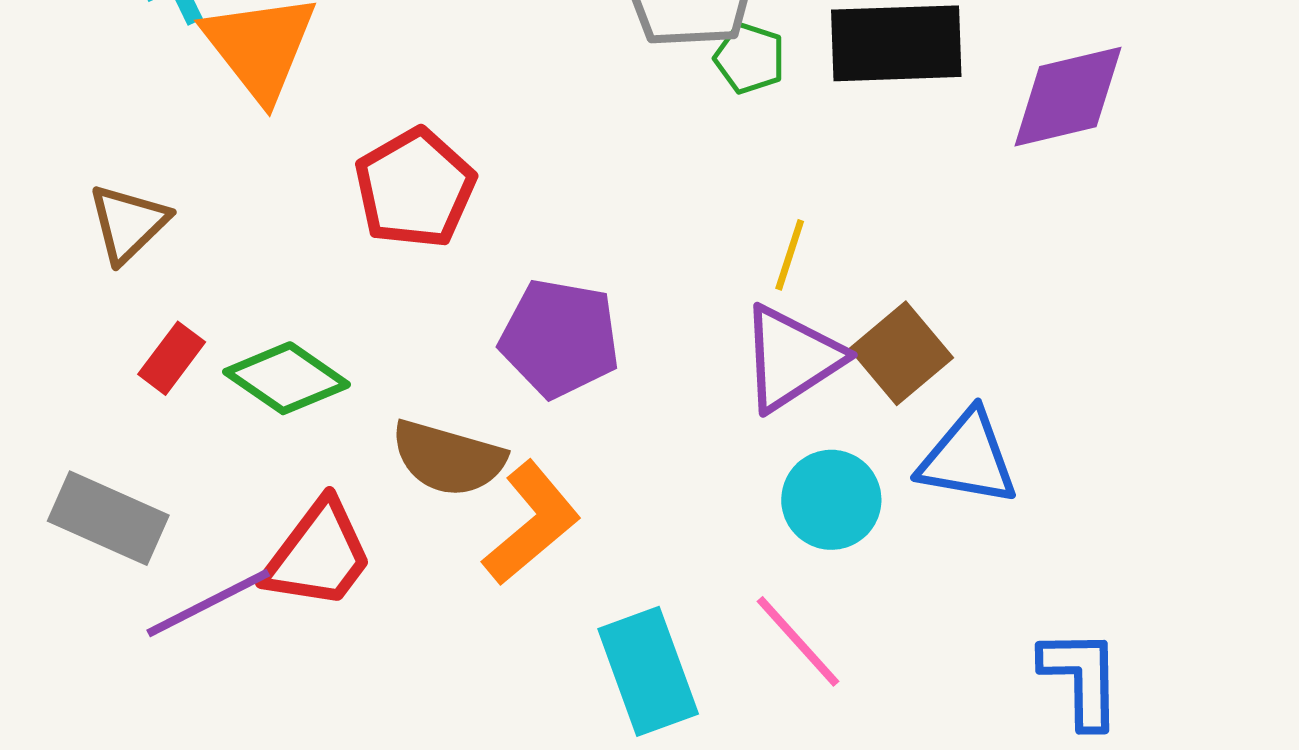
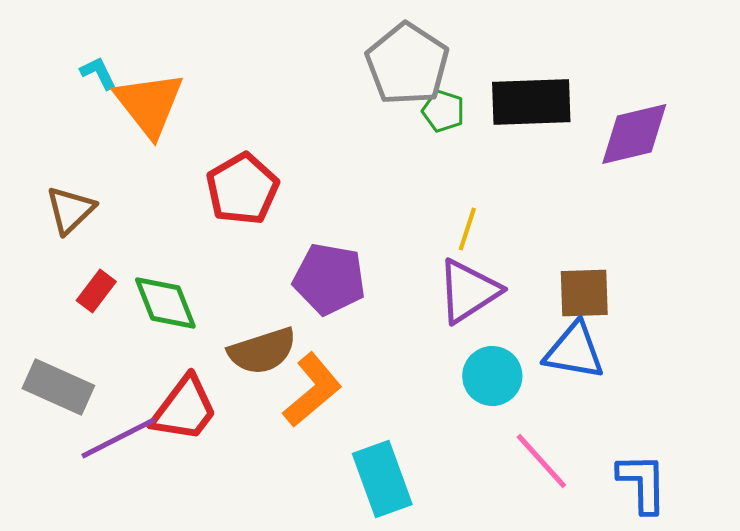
brown square: (901, 353) -> (584, 293), moved, turned 38
green diamond: (287, 378) -> (165, 303), turned 34
brown semicircle: (448, 458) -> (262, 351), turned -34
pink line: (798, 641) -> (541, 461), moved

